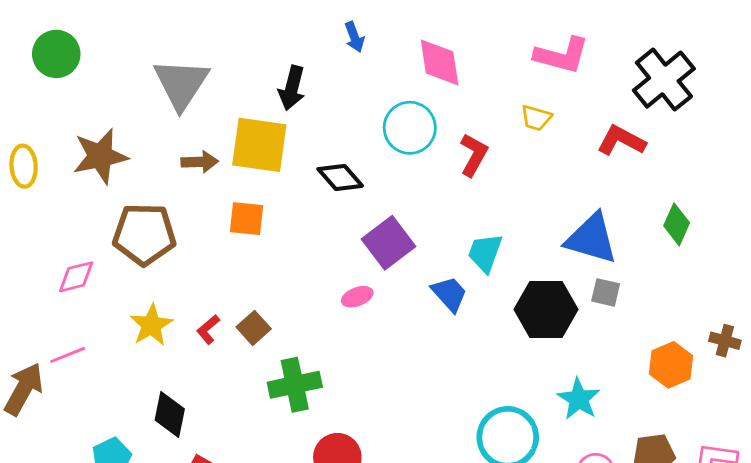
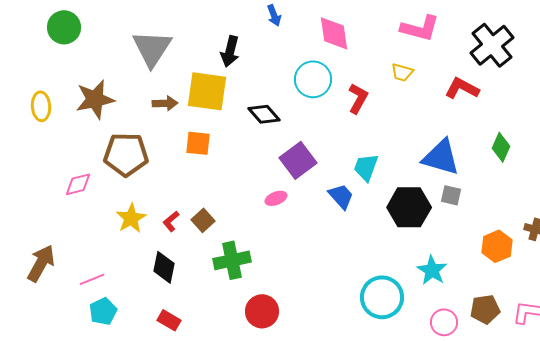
pink line: (68, 355) -> (92, 279), moved
black diamond: (170, 415) -> (164, 267), moved

